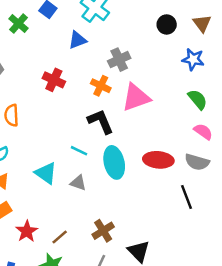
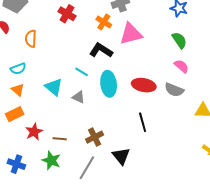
black L-shape: (101, 121) -> (101, 50), turned -40
black line: (187, 197) -> (143, 122), moved
brown line: (60, 237) -> (60, 139), turned 40

